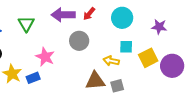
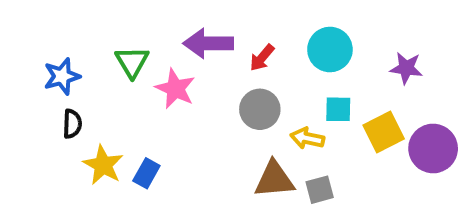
red arrow: (89, 14) -> (262, 58), moved
gray circle: (79, 41) -> (260, 109), moved
pink star: (45, 57) -> (175, 89), moved
blue rectangle: (33, 78) -> (146, 173), turned -40

